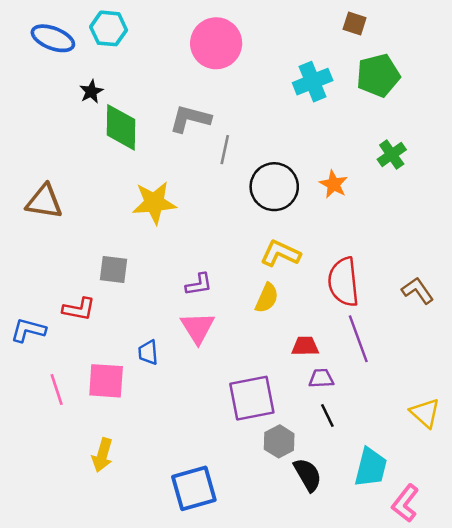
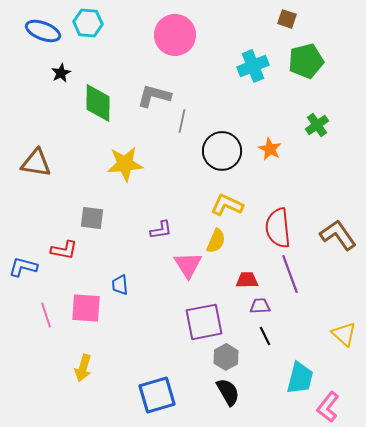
black star: (91, 91) -> (61, 73), moved
brown L-shape: (418, 291) -> (338, 235), size x1.4
pink triangle: (198, 328) -> (188, 265), moved
black semicircle: (308, 475) -> (228, 392), moved

